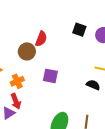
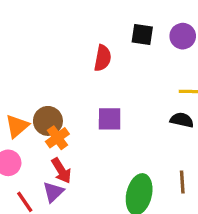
red semicircle: (41, 39) -> (103, 58), moved
brown circle: (27, 51) -> (48, 121), moved

